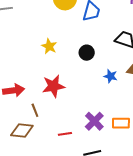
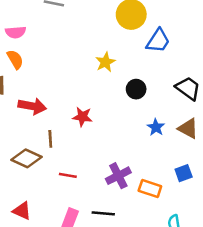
yellow star: (49, 46) -> (105, 62), moved
red star: (53, 86) -> (82, 117), size x0.7
red line: (65, 134) -> (68, 175), moved

